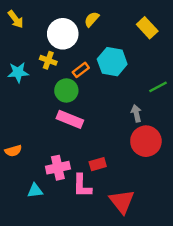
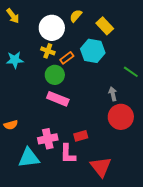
yellow rectangle: (147, 28) -> (105, 26), moved
yellow cross: (48, 60) -> (48, 51), moved
green line: (158, 87) -> (131, 72), turned 63
cyan triangle: (35, 191) -> (29, 158), size x1.6

